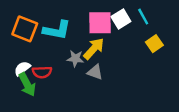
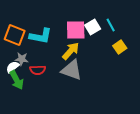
gray star: (75, 59) -> (22, 59), moved
red semicircle: (42, 72) -> (38, 70), moved
gray triangle: (95, 72) -> (72, 70), size x1.6

